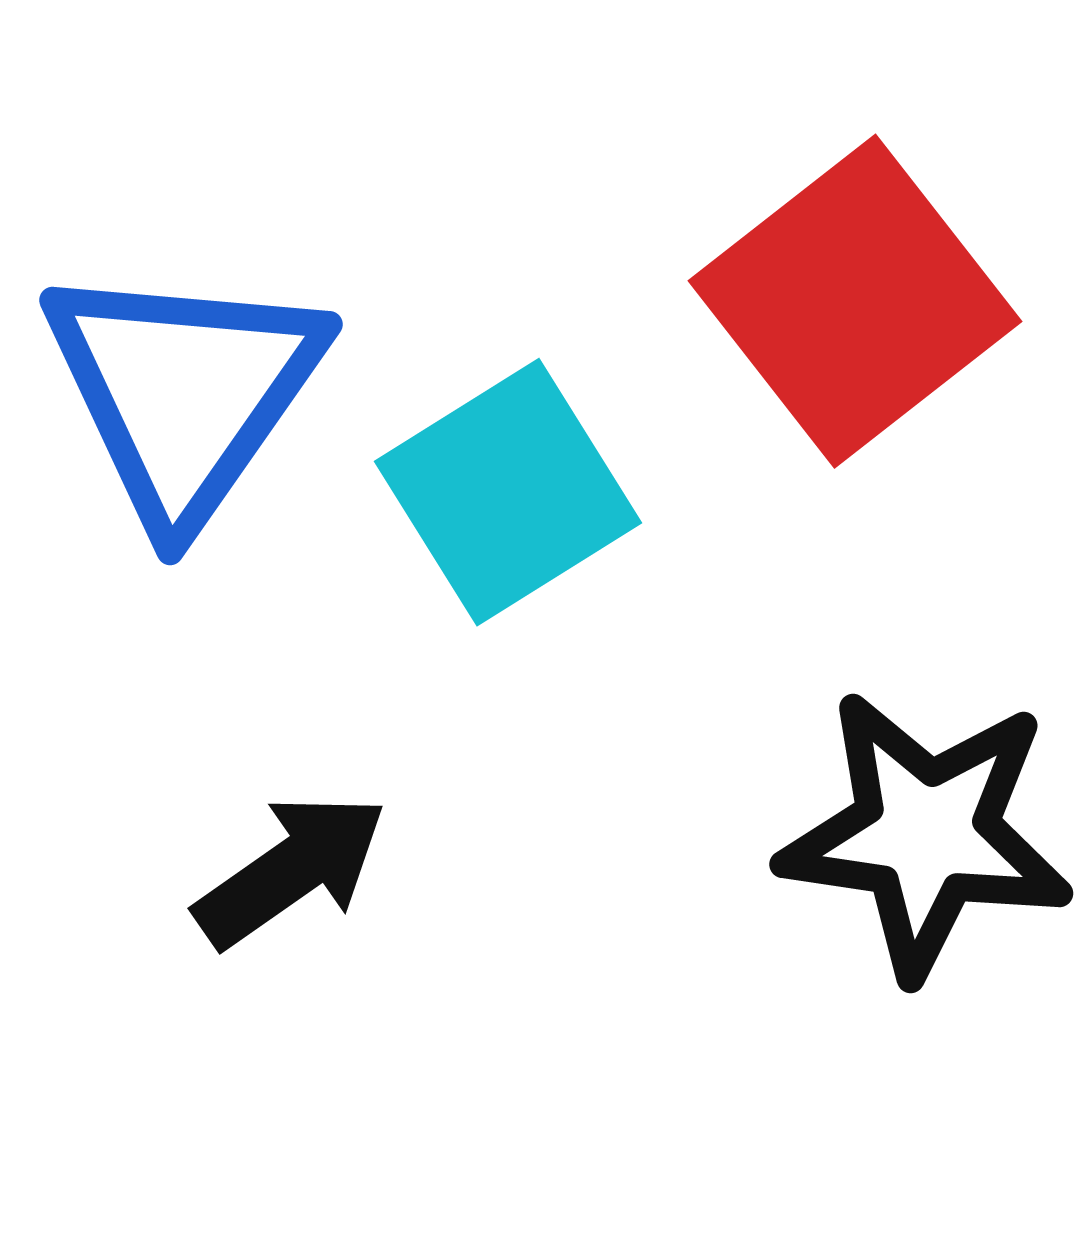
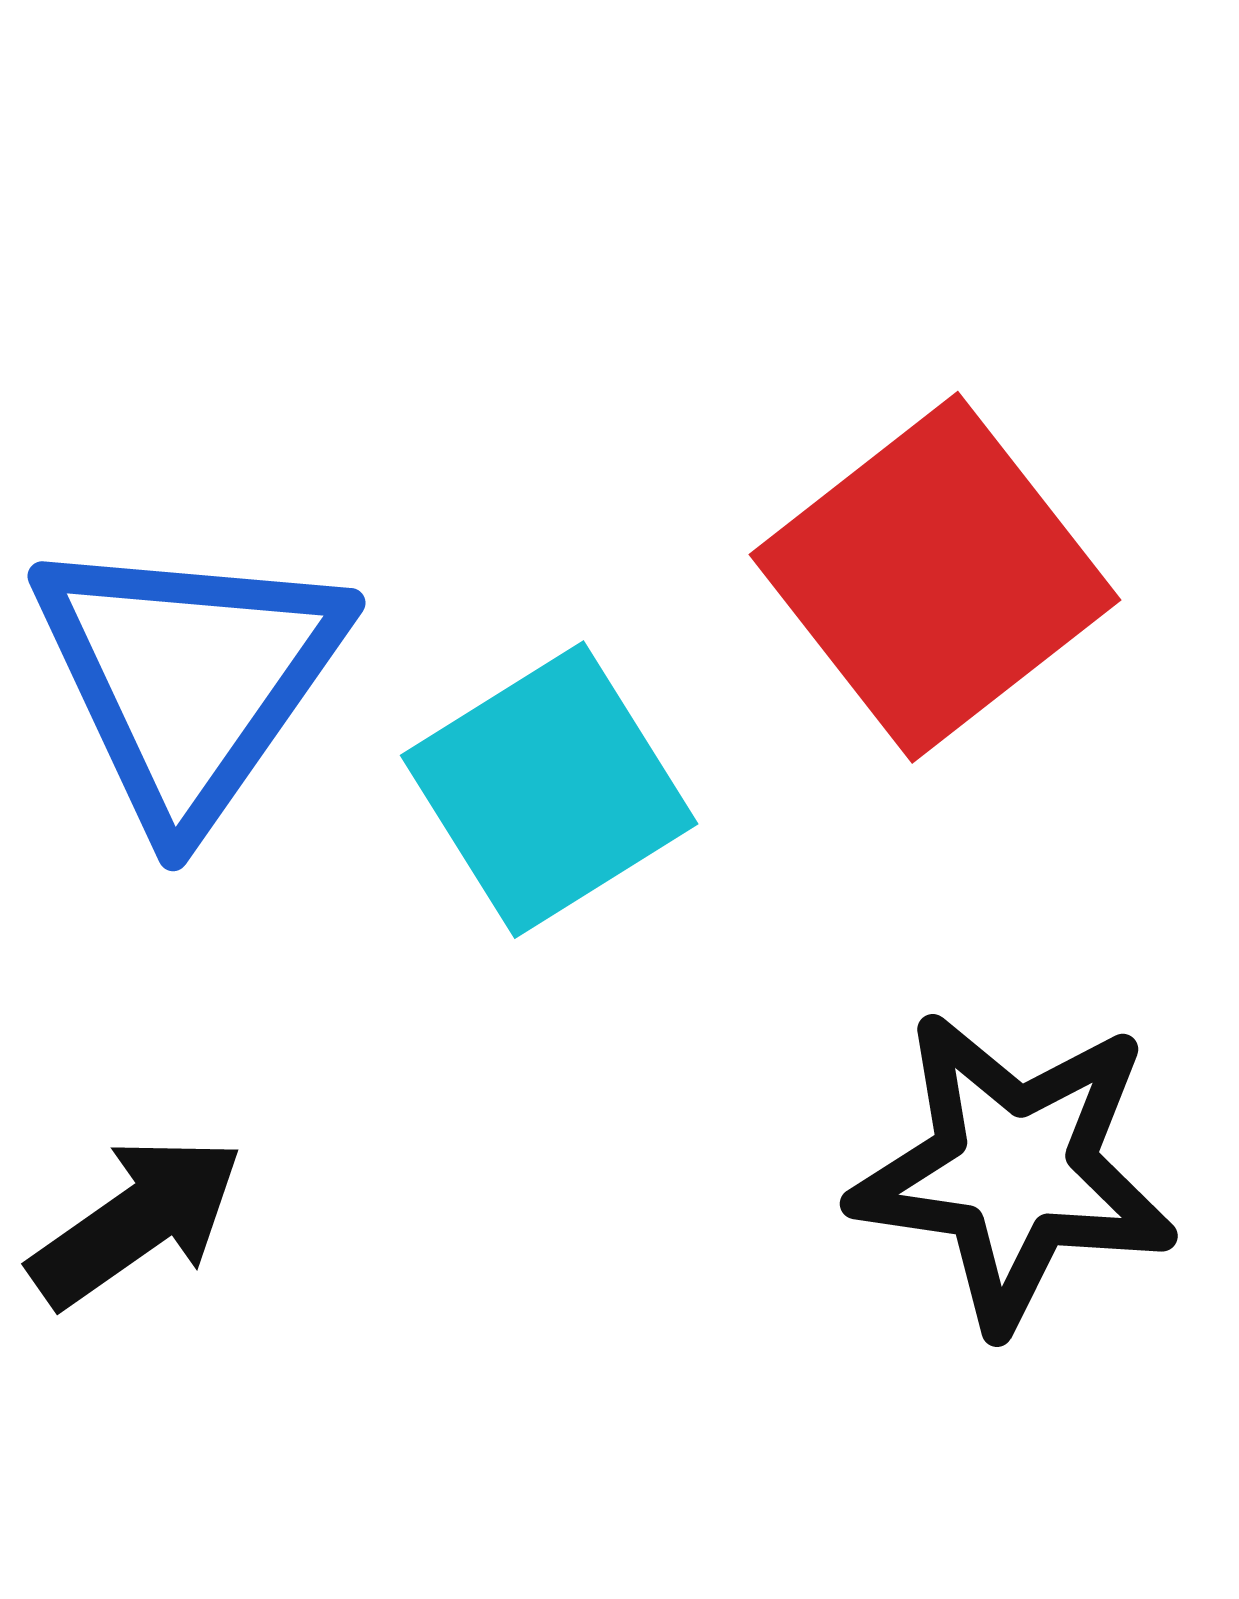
black arrow: (291, 870) -> (136, 1221), moved

